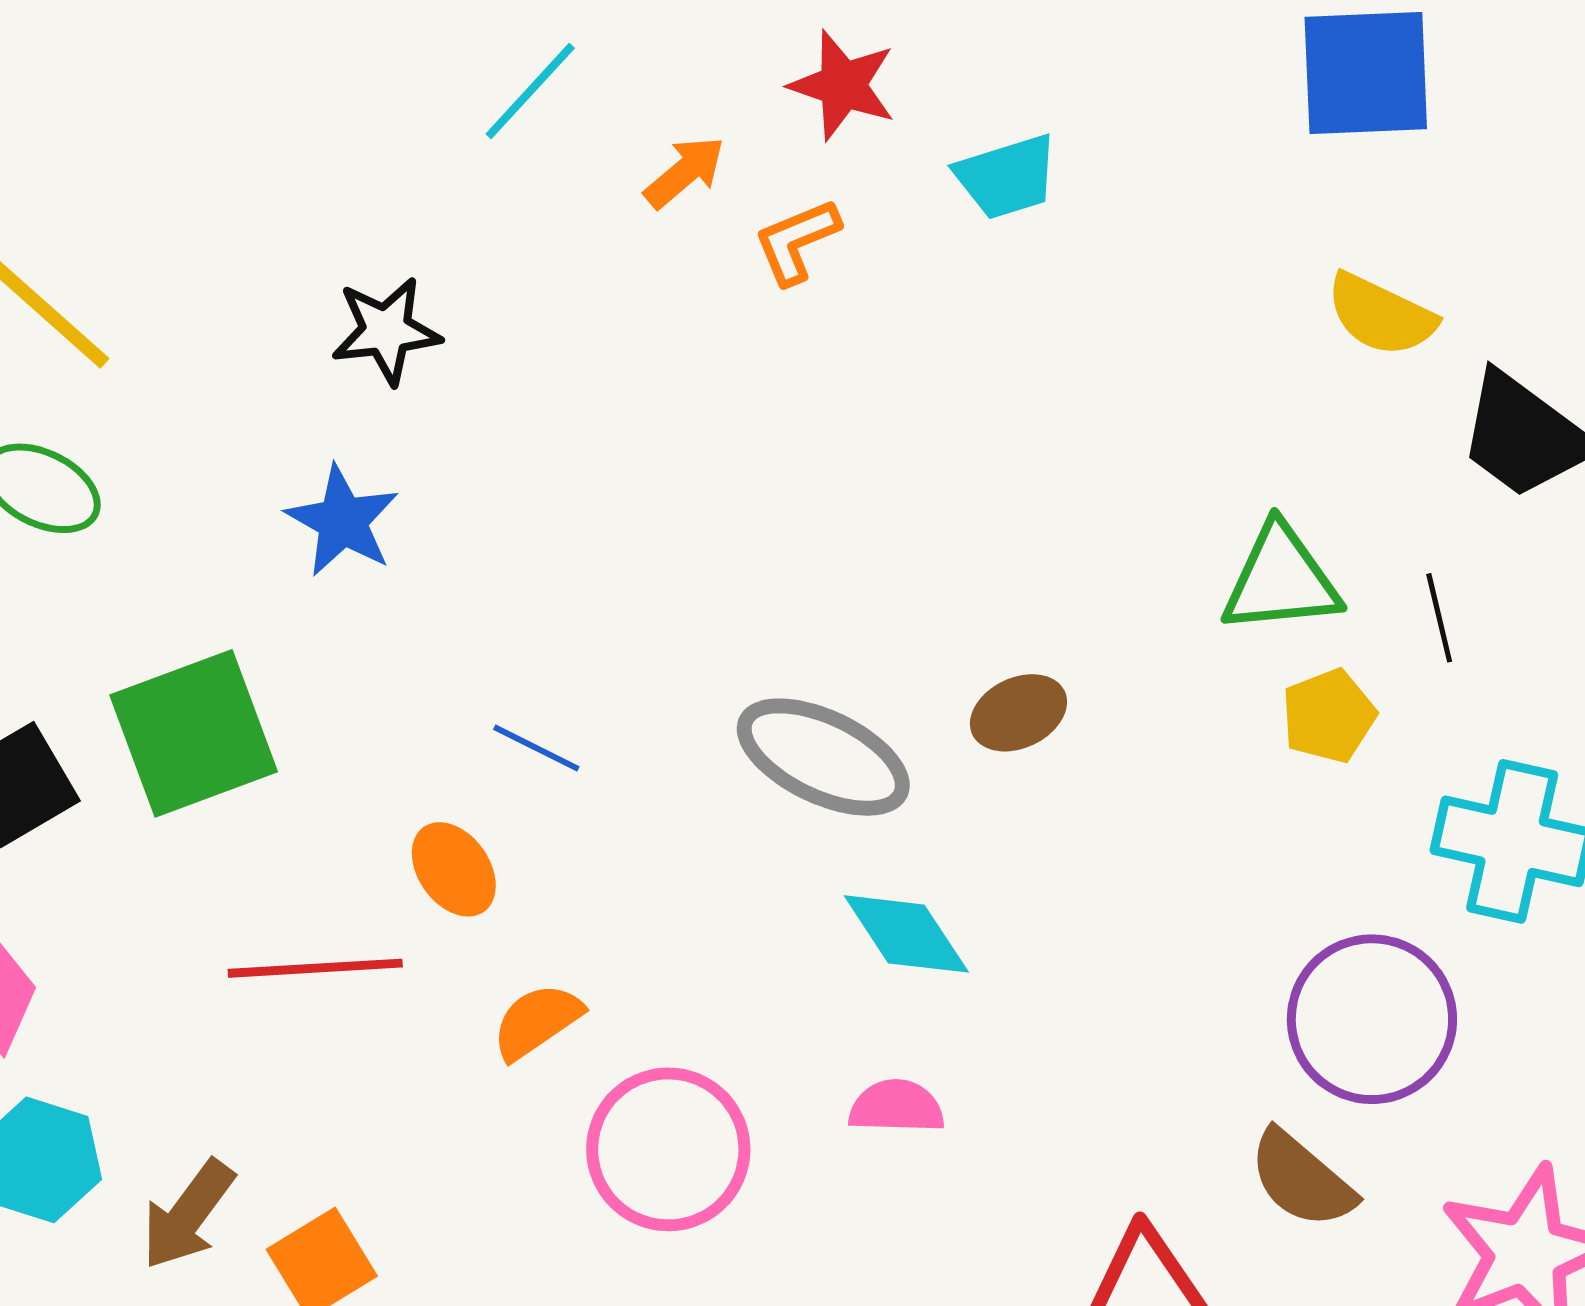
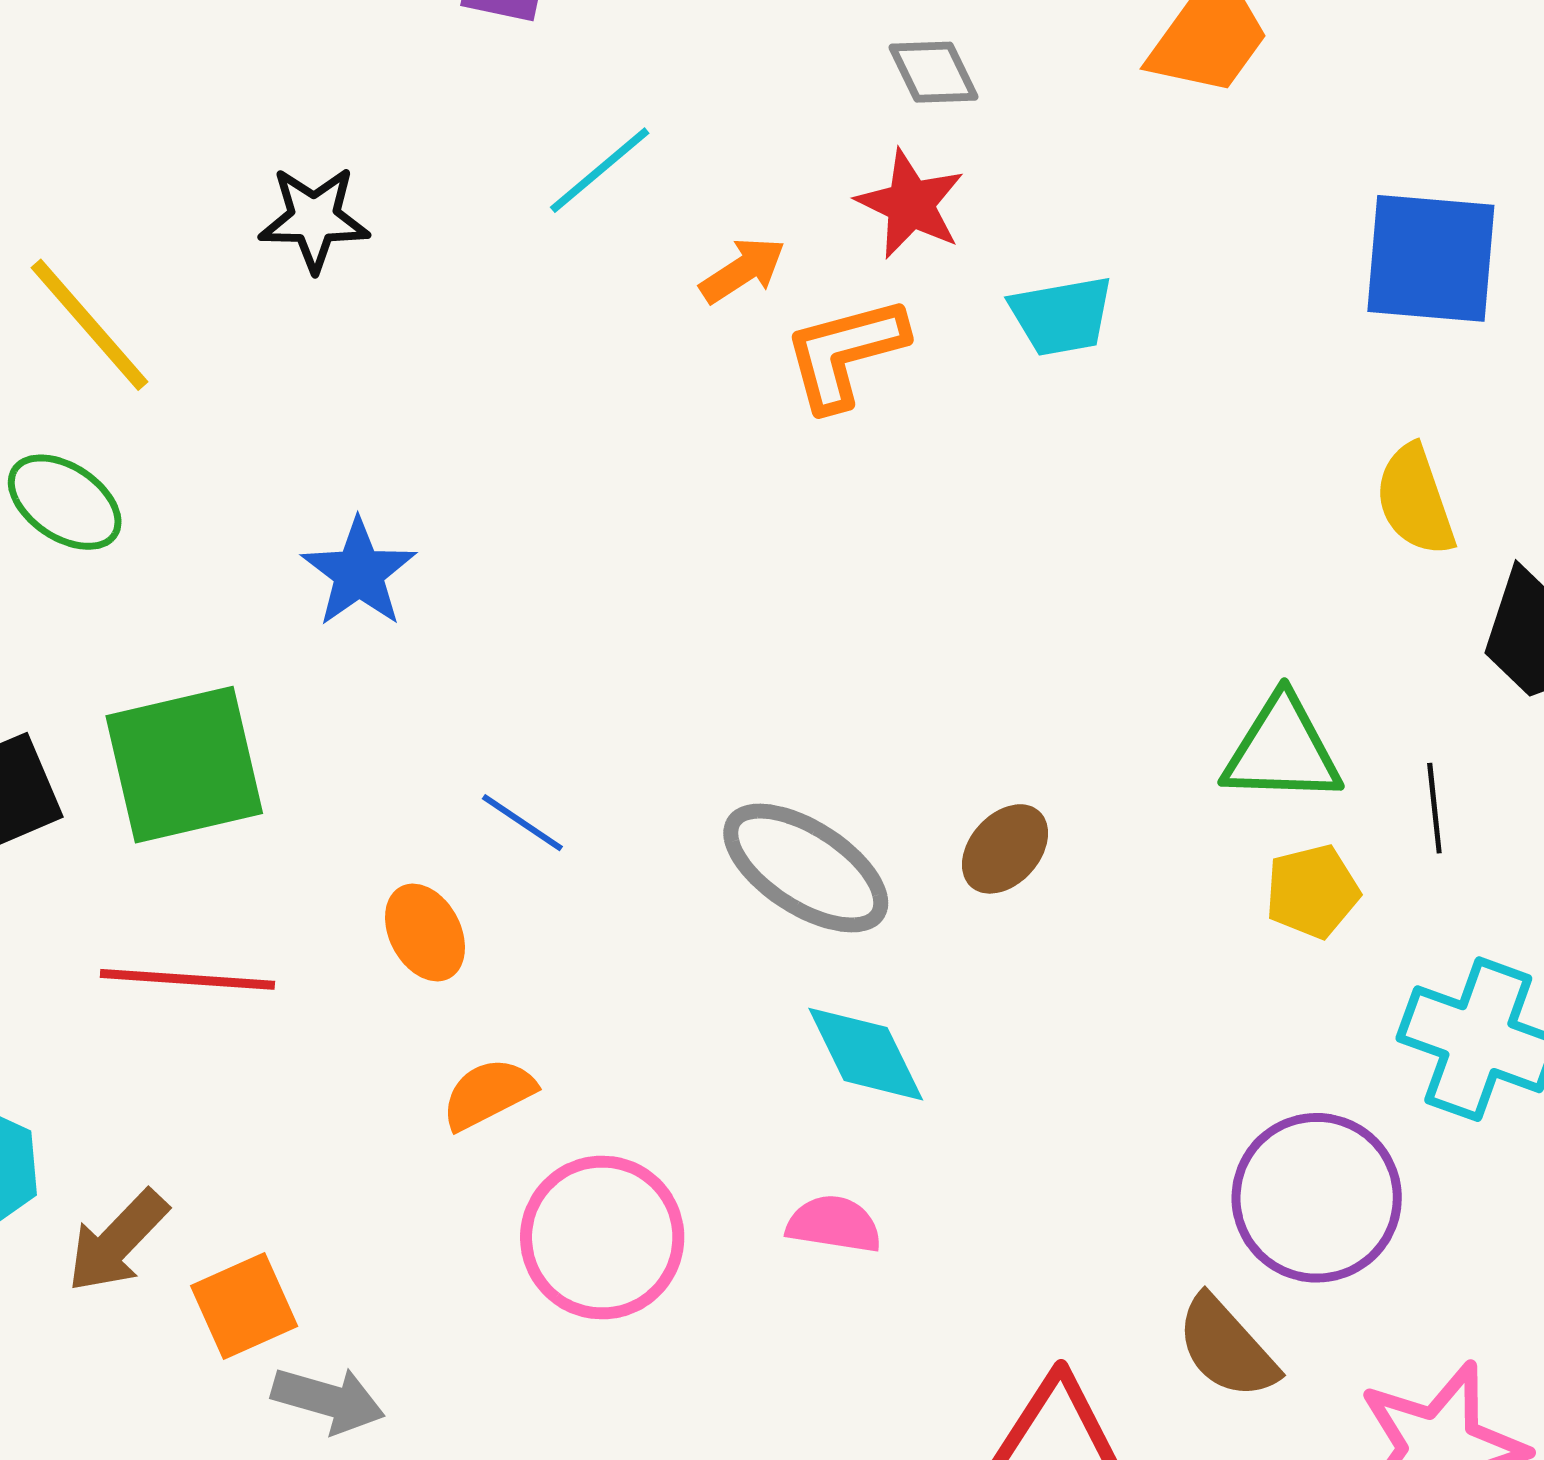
orange L-shape: (797, 241) -> (845, 353), size x1.4
yellow semicircle: (1381, 315) -> (1415, 500), turned 38
black star: (386, 331) -> (314, 219), moved
brown ellipse: (1018, 713) -> (1005, 849), turned -30
red line: (315, 968) -> (187, 979), moved

